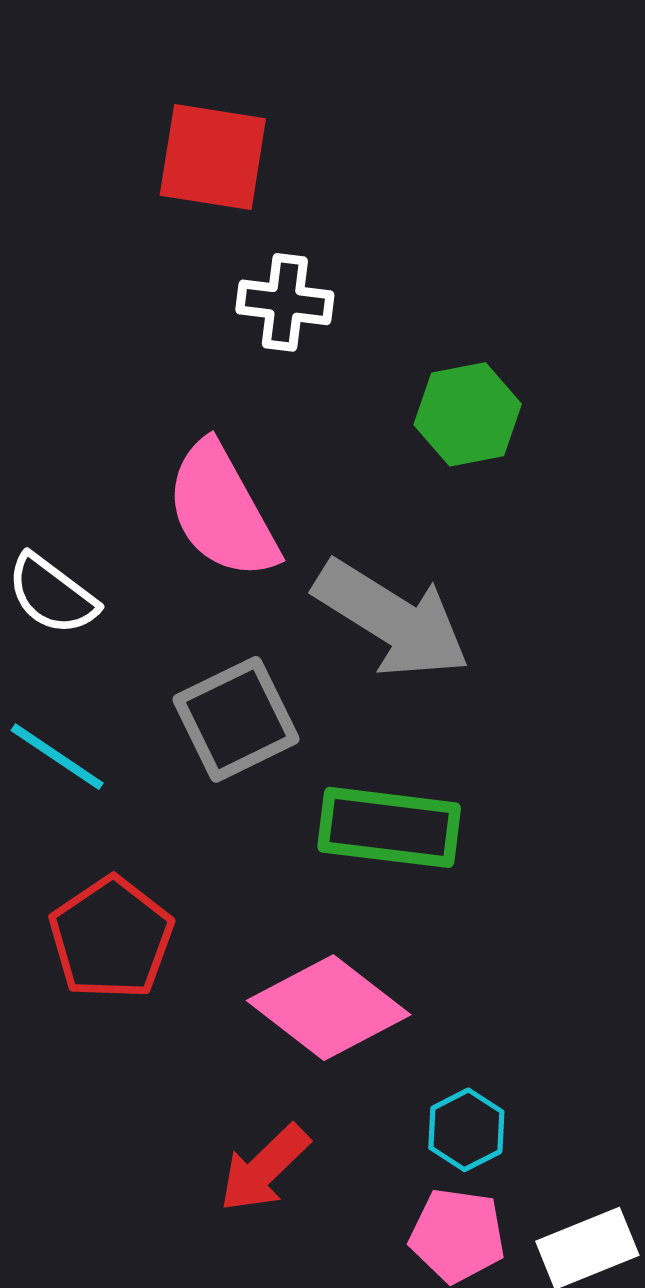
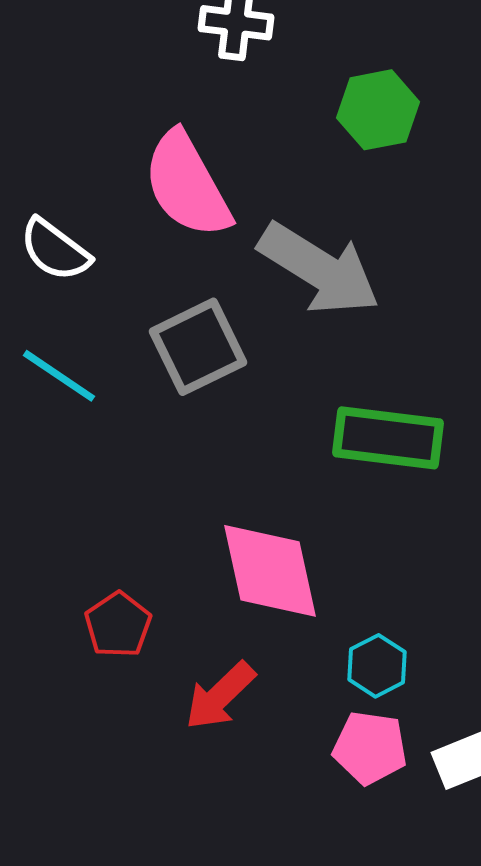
green rectangle: (389, 827) -> (388, 438), moved
red pentagon: (111, 938) -> (118, 625), moved, size x0.7
pink diamond: (329, 1008) -> (270, 571), turned 40

